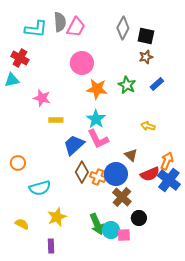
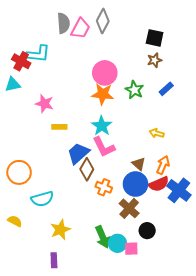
gray diamond: (123, 28) -> (103, 21), moved
cyan L-shape: (36, 29) -> (38, 54), moved
pink circle: (82, 63) -> (105, 73), moved
orange arrow: (167, 161) -> (163, 165), moved
orange circle: (18, 163) -> (19, 172), size x1.5
brown diamond: (82, 172) -> (87, 169), moved
blue circle: (116, 174) -> (135, 184), moved
yellow semicircle: (22, 224) -> (15, 221), moved

